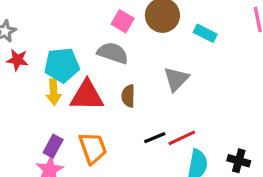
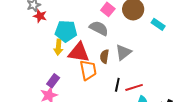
red star: (17, 60) -> (40, 16), moved
gray triangle: (176, 79) -> (123, 52), moved
black line: (155, 138) -> (117, 85), turned -64
orange trapezoid: (93, 148) -> (88, 70), moved

